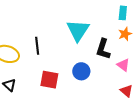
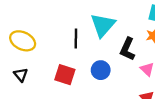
black line: (37, 46) -> (76, 38), moved

